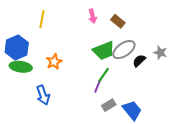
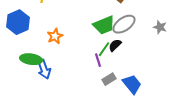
black semicircle: (139, 61) -> (115, 45), moved
green ellipse: (21, 67) -> (31, 59), moved
purple line: (98, 86) -> (98, 60), turned -40

